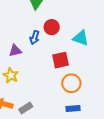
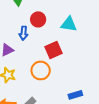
orange circle: (71, 83) -> (41, 70), moved

